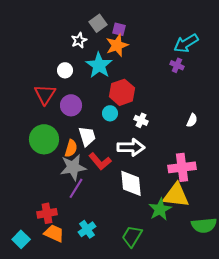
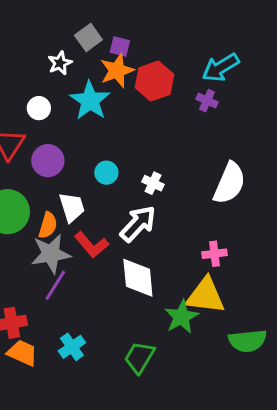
red hexagon: (122, 92) -> (154, 81), moved
white semicircle: (192, 120) -> (230, 183), size x2.0
white arrow: (131, 147) -> (138, 224), turned -48
pink cross: (182, 167) -> (215, 254), size x0.6

